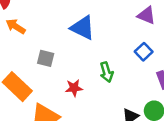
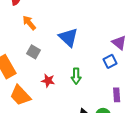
orange arrow: (16, 26) -> (29, 23), moved
blue square: (144, 52) -> (110, 61), moved

